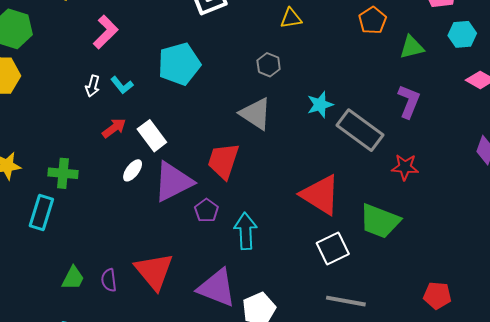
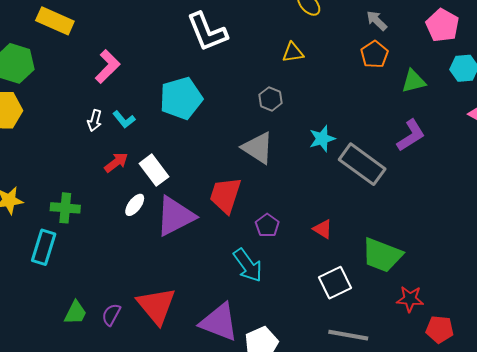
purple L-shape: (409, 101) -> (411, 135), turned 36
red star: (405, 167) -> (410, 299), moved
red triangle: (320, 195) -> (323, 229), size x0.5
purple pentagon: (206, 210) -> (267, 225), moved
cyan arrow: (246, 231) -> (248, 265), turned 147
purple semicircle: (109, 280) -> (111, 315), turned 35

